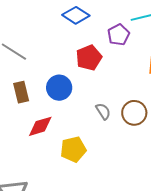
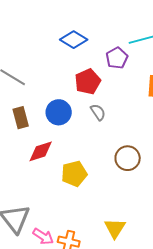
gray semicircle: (103, 111) -> (98, 112), moved
brown circle: (134, 113) -> (128, 158), moved

